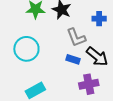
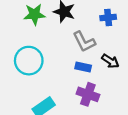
black arrow: (97, 57) -> (110, 61), size x0.7
purple cross: (89, 84) -> (88, 94), moved, turned 36

